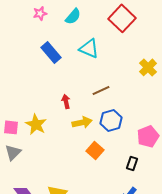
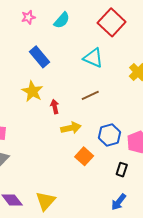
cyan triangle: (89, 48) -> (93, 58), moved
blue hexagon: (111, 120) -> (110, 135), moved
yellow star: (36, 124) -> (32, 91), moved

